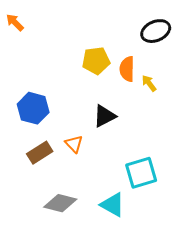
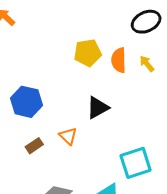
yellow arrow: (149, 83) -> (147, 64), moved
brown rectangle: (40, 153) -> (34, 146), size x0.7

